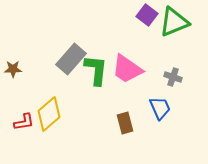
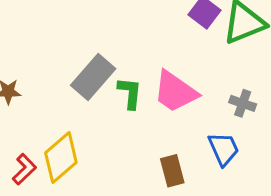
green L-shape: (96, 70) -> (130, 93), size x0.7
red L-shape: (24, 122) -> (24, 169), turned -35

